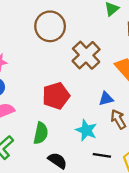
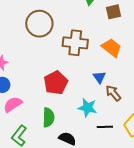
brown cross: (86, 55) -> (75, 43), turned -30
blue triangle: (106, 99) -> (99, 77), turned -40

